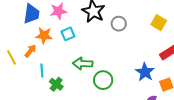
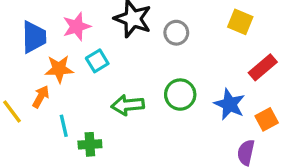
green circle: (103, 80) -> (180, 95), moved
green cross: (56, 84) -> (90, 144), turned -32

